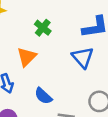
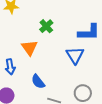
orange triangle: (27, 57) -> (30, 48), turned -30

